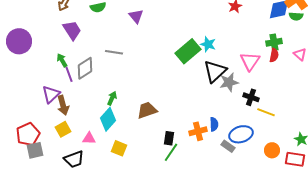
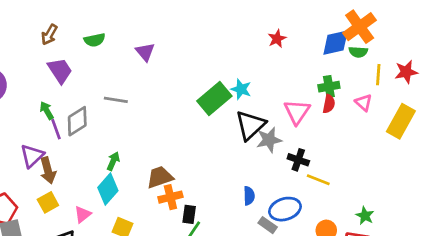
orange cross: (198, 131) -> (170, 197), moved
pink triangle: (89, 138) -> (83, 214), turned -40

